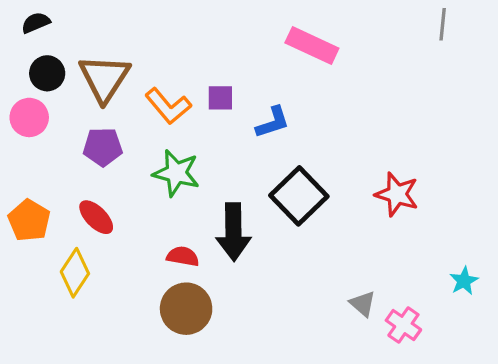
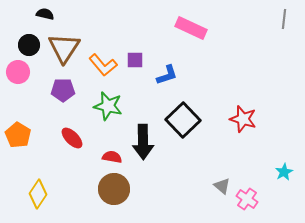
black semicircle: (36, 23) -> (45, 14), moved, turned 36
gray line: (443, 24) -> (284, 19), moved
red ellipse: (96, 217) -> (72, 138), moved
yellow diamond: (75, 273) -> (38, 194), moved

